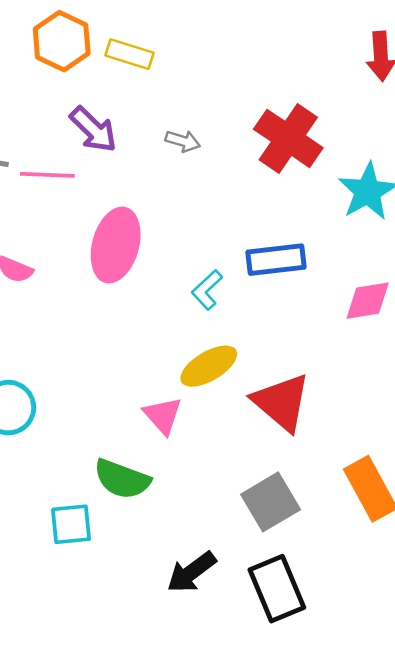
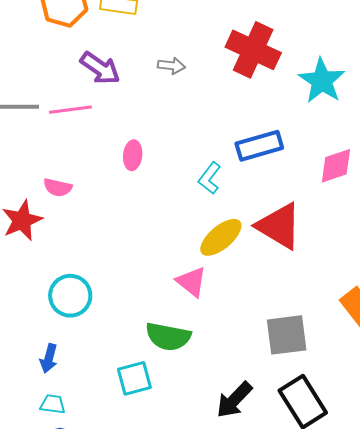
pink ellipse: (116, 245) -> (133, 155), size x0.5
red triangle: (282, 402) -> (279, 226), moved
gray square: (271, 502) -> (287, 335), turned 33

